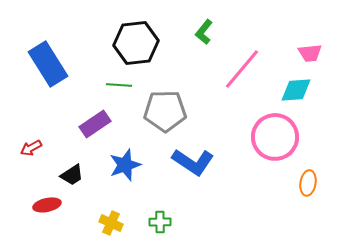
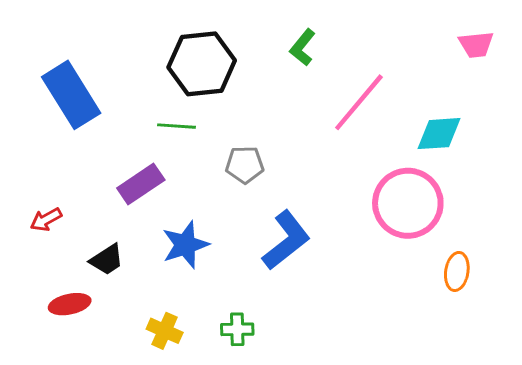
pink trapezoid: (310, 53) -> (476, 45), moved
gray pentagon: (165, 111) -> (245, 165), size x0.6
blue L-shape: (193, 162) -> (286, 240), turned -72

